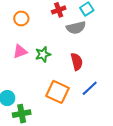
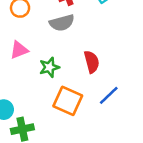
gray semicircle: (76, 28) -> (62, 23), moved
green star: (43, 54) -> (49, 67), moved

